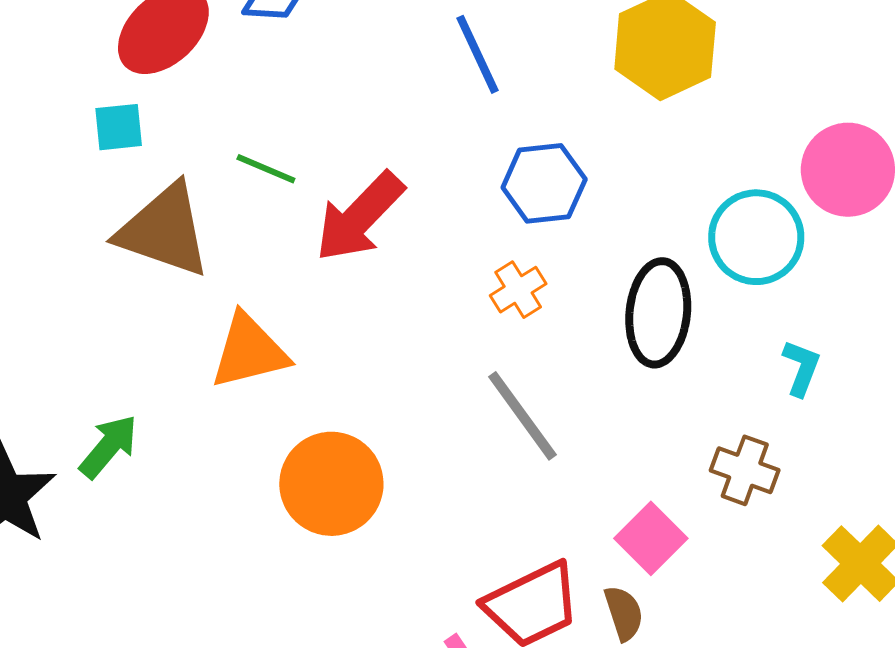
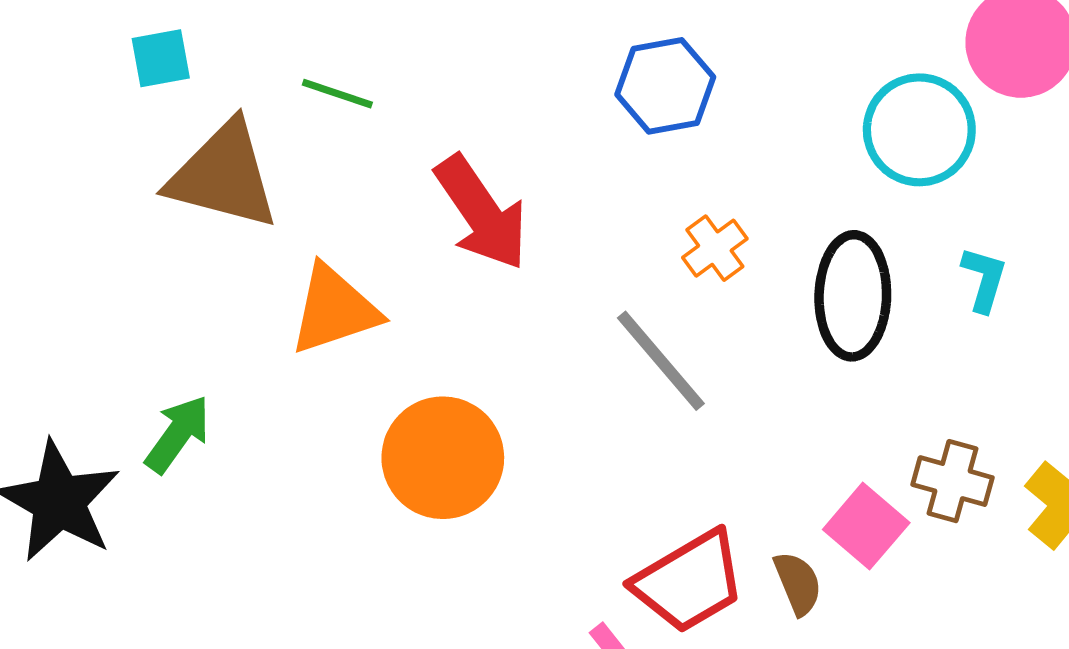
red arrow: (360, 217) -> (481, 213), moved, turned -74
orange cross: (518, 290) -> (715, 248), moved
black ellipse: (658, 313) -> (853, 296), moved
brown cross: (745, 470) -> (952, 481), moved
pink square: (651, 538) -> (866, 526), moved

